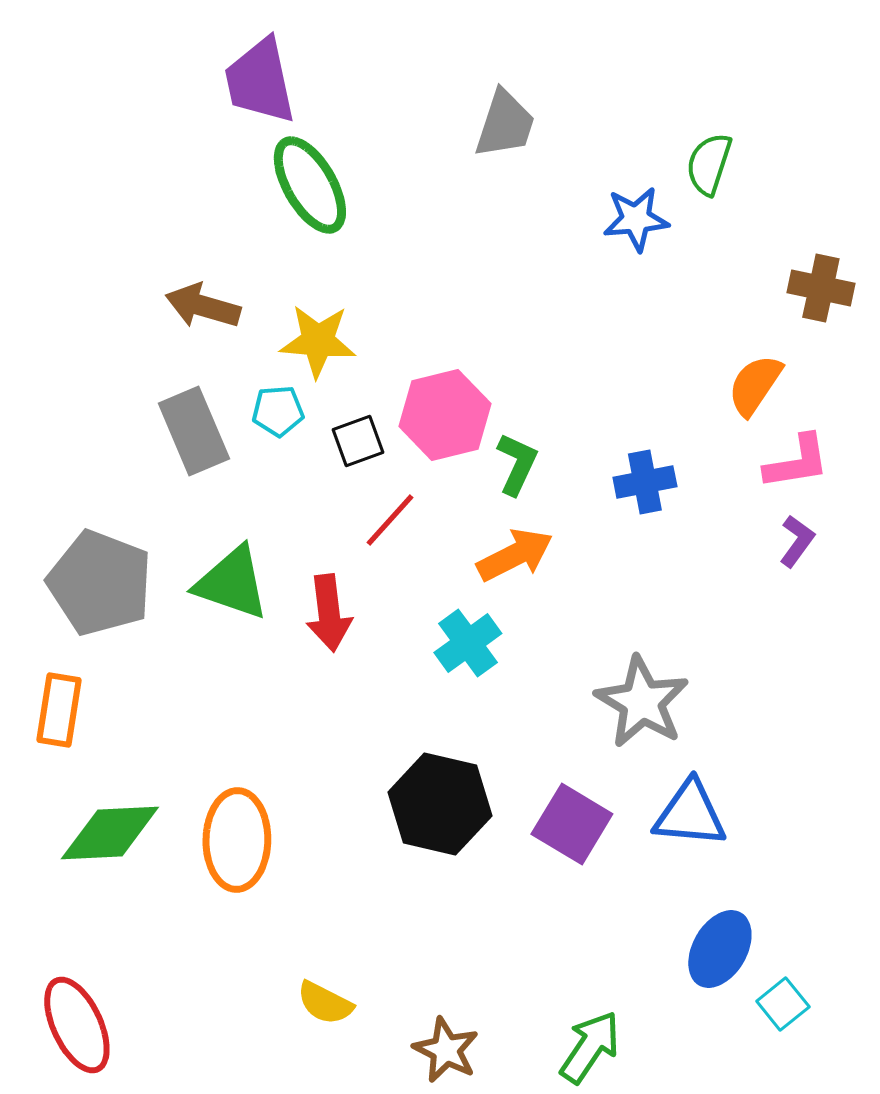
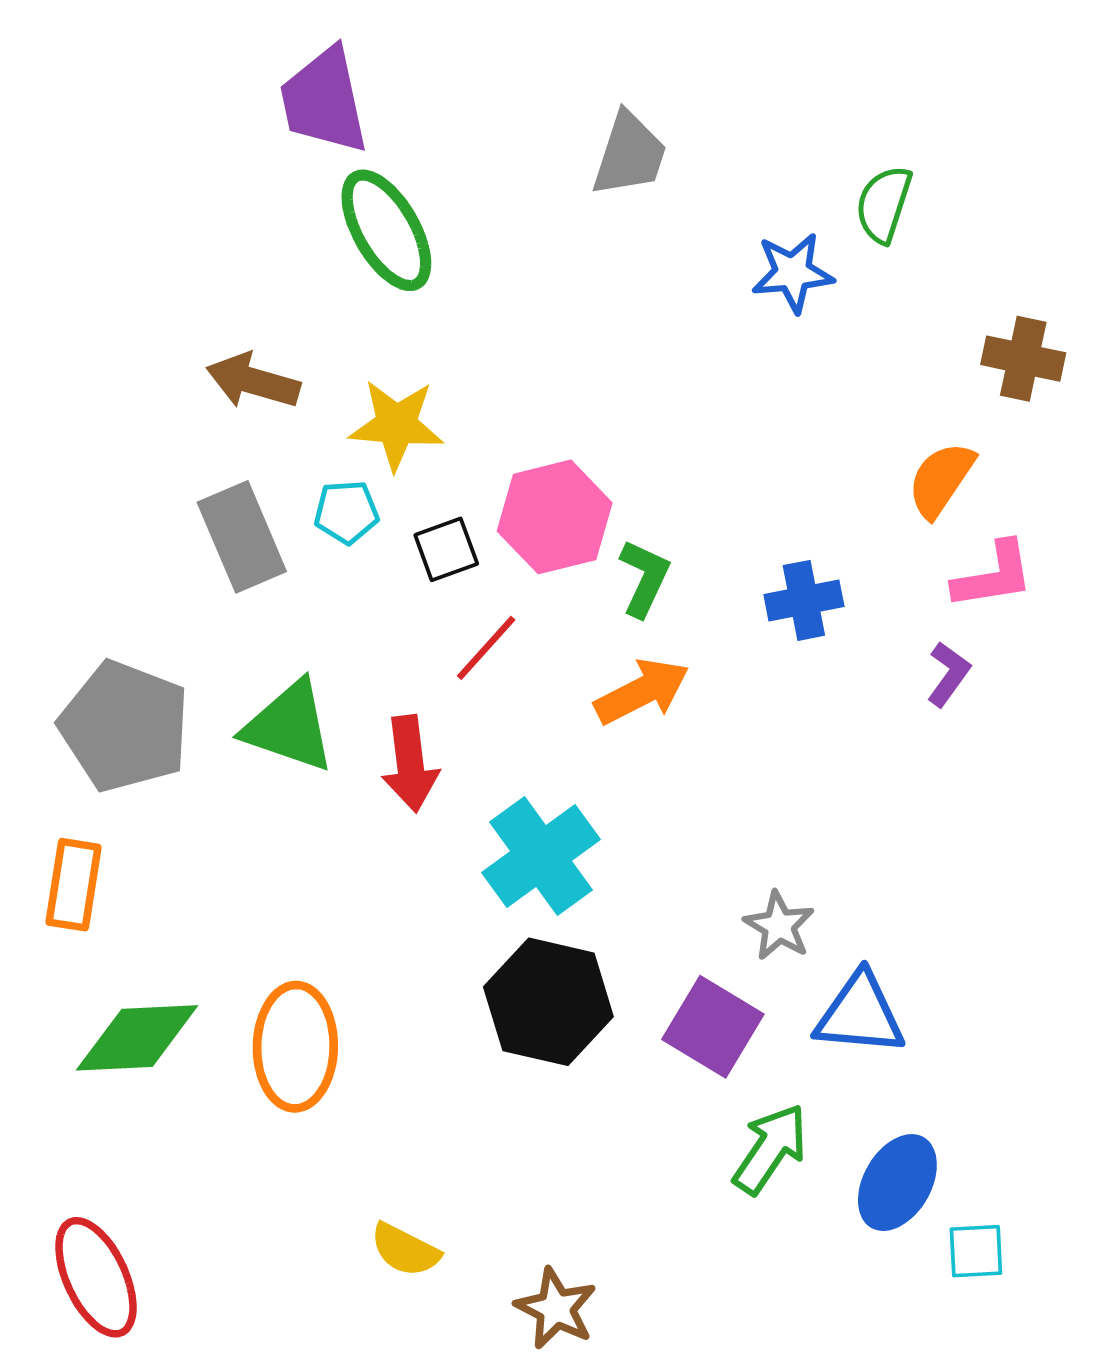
purple L-shape: (797, 541) -> (949, 674), moved
cyan cross: (468, 643) -> (541, 856), moved, size x1.4
gray star: (642, 702) -> (779, 926), moved, size x0.6
cyan square: (783, 1004) -> (976, 1251), turned 36
green arrow: (590, 1047) -> (770, 1149), moved

